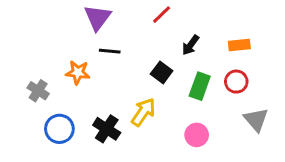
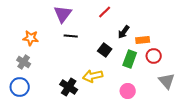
orange rectangle: (239, 45) -> (143, 40), moved
orange star: (78, 72) -> (31, 38), moved
yellow arrow: (143, 112) -> (93, 76), turned -138
blue circle: (59, 129) -> (20, 87), moved

